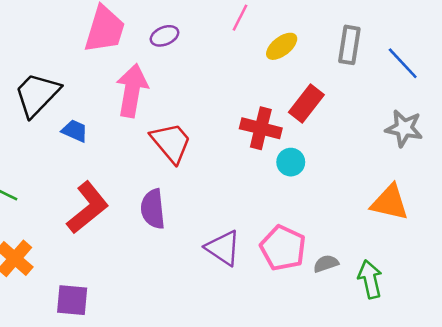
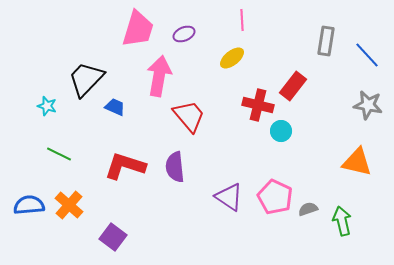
pink line: (240, 18) -> (242, 20), turned -30
yellow ellipse: (282, 46) -> (232, 58), moved
red L-shape: (88, 208) -> (125, 166), turned -123
purple square: (72, 300) -> (113, 237), turned 32

